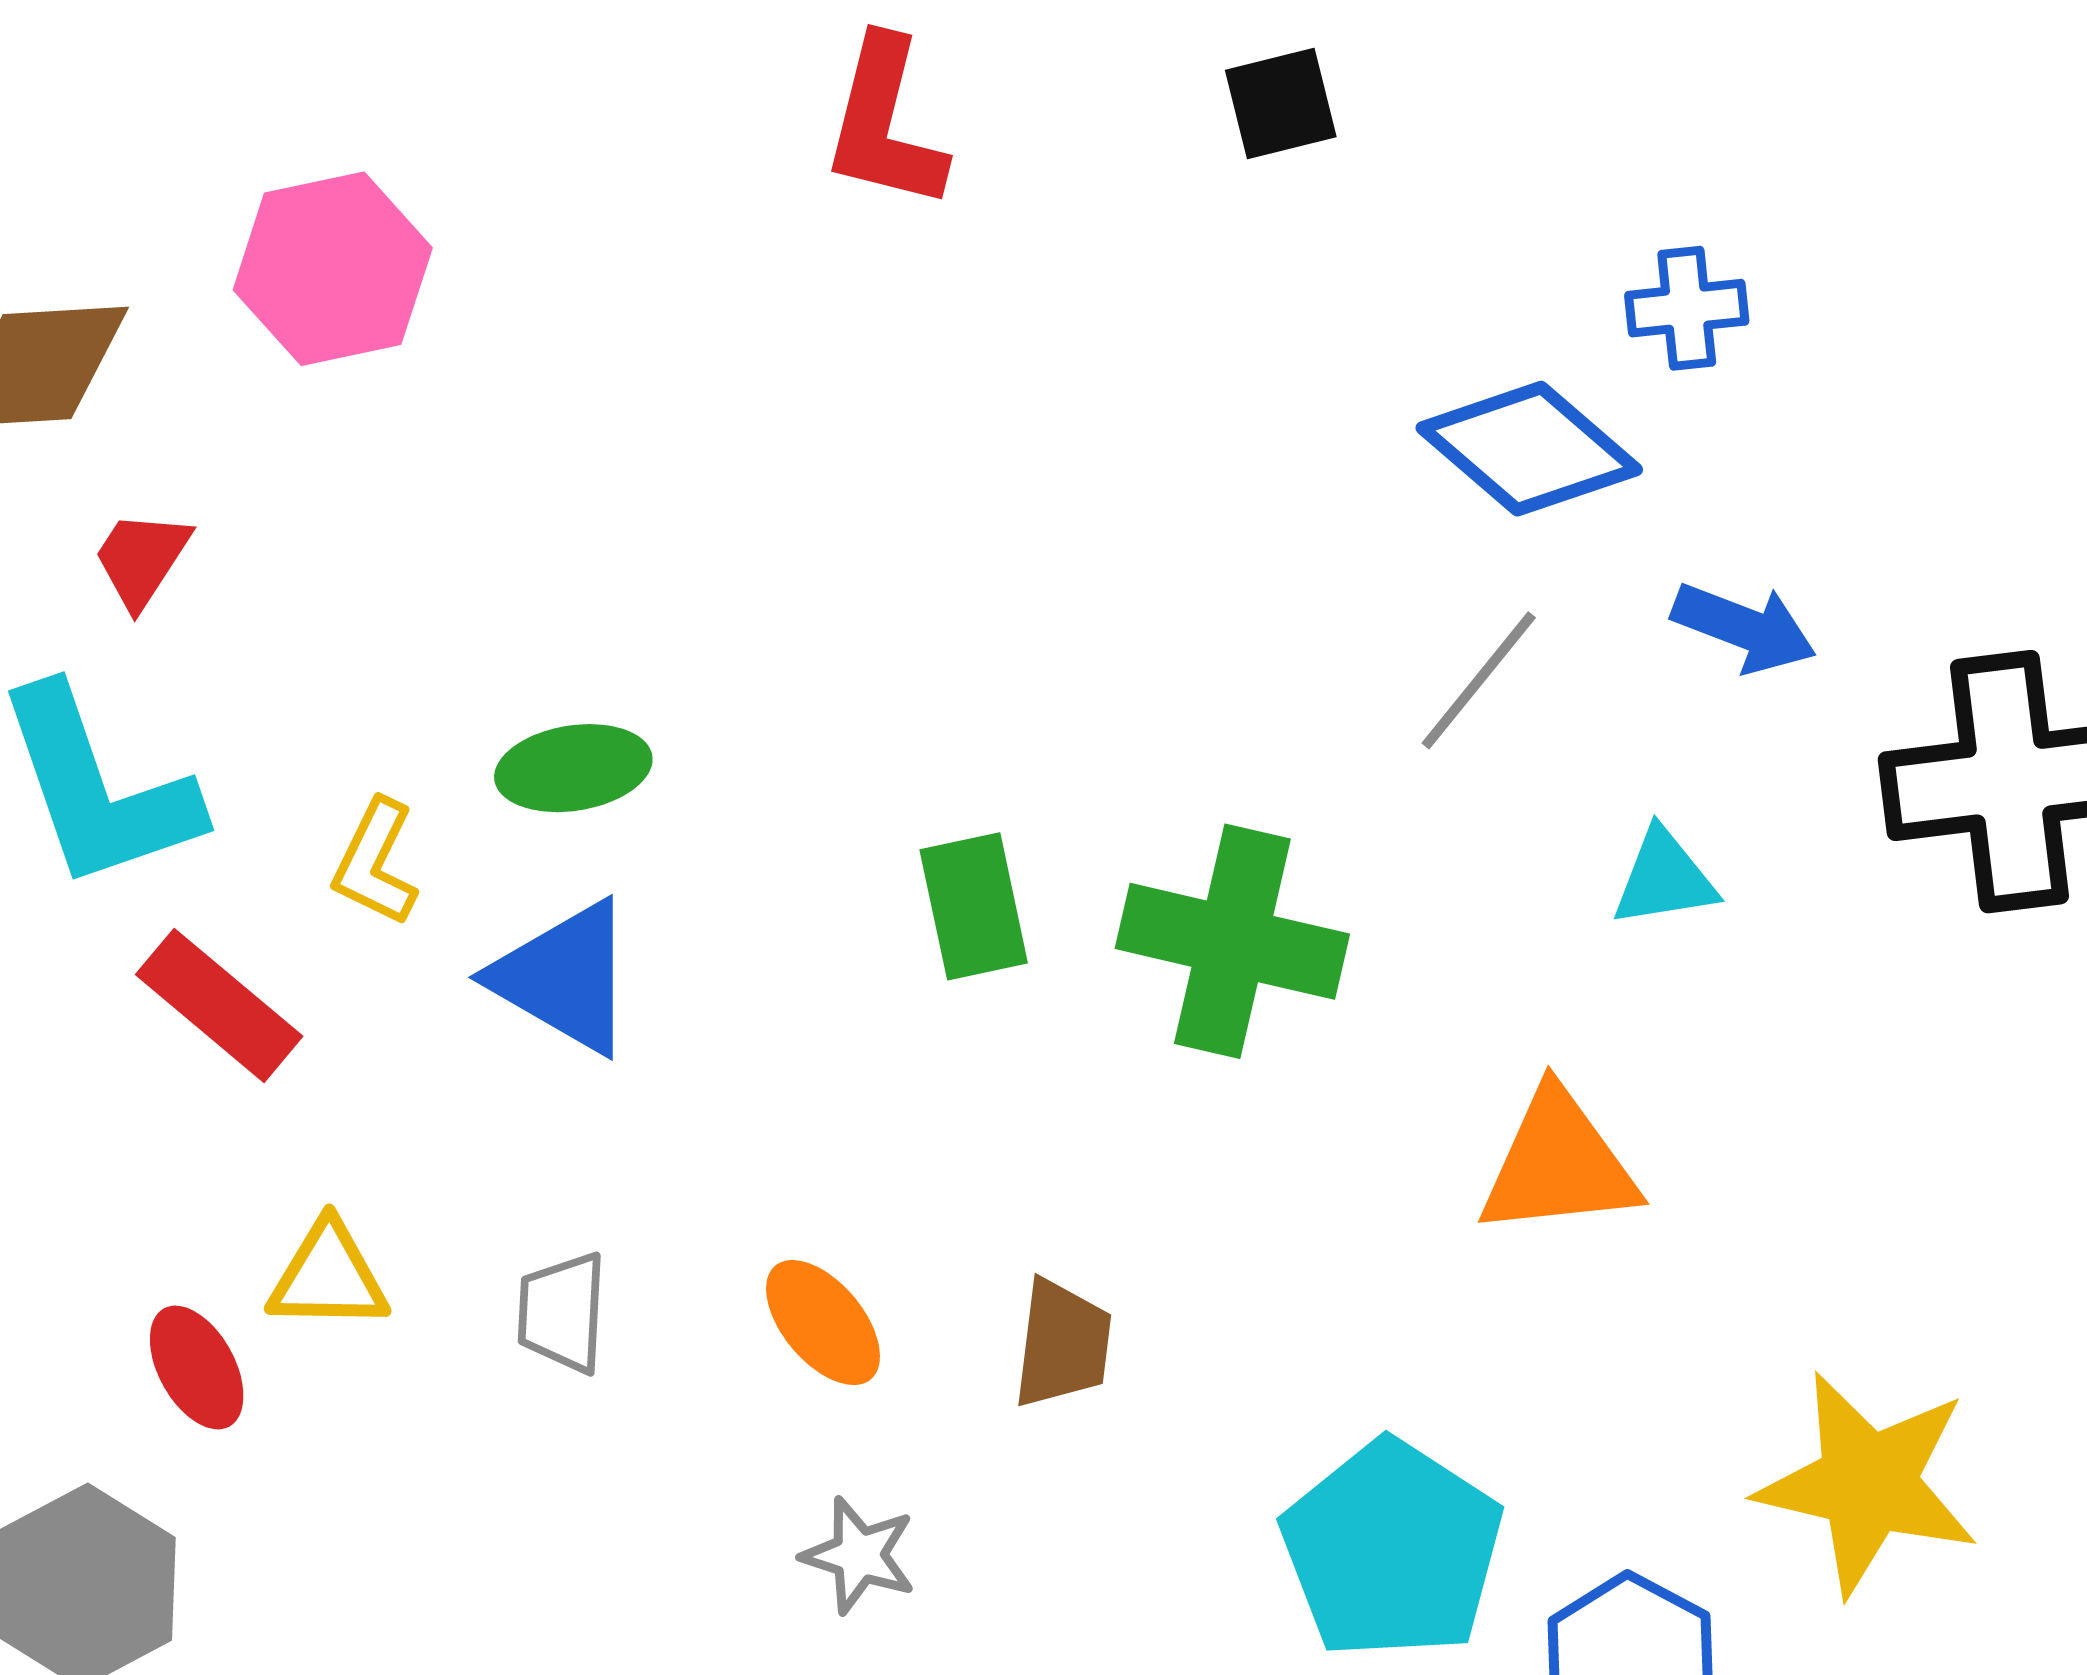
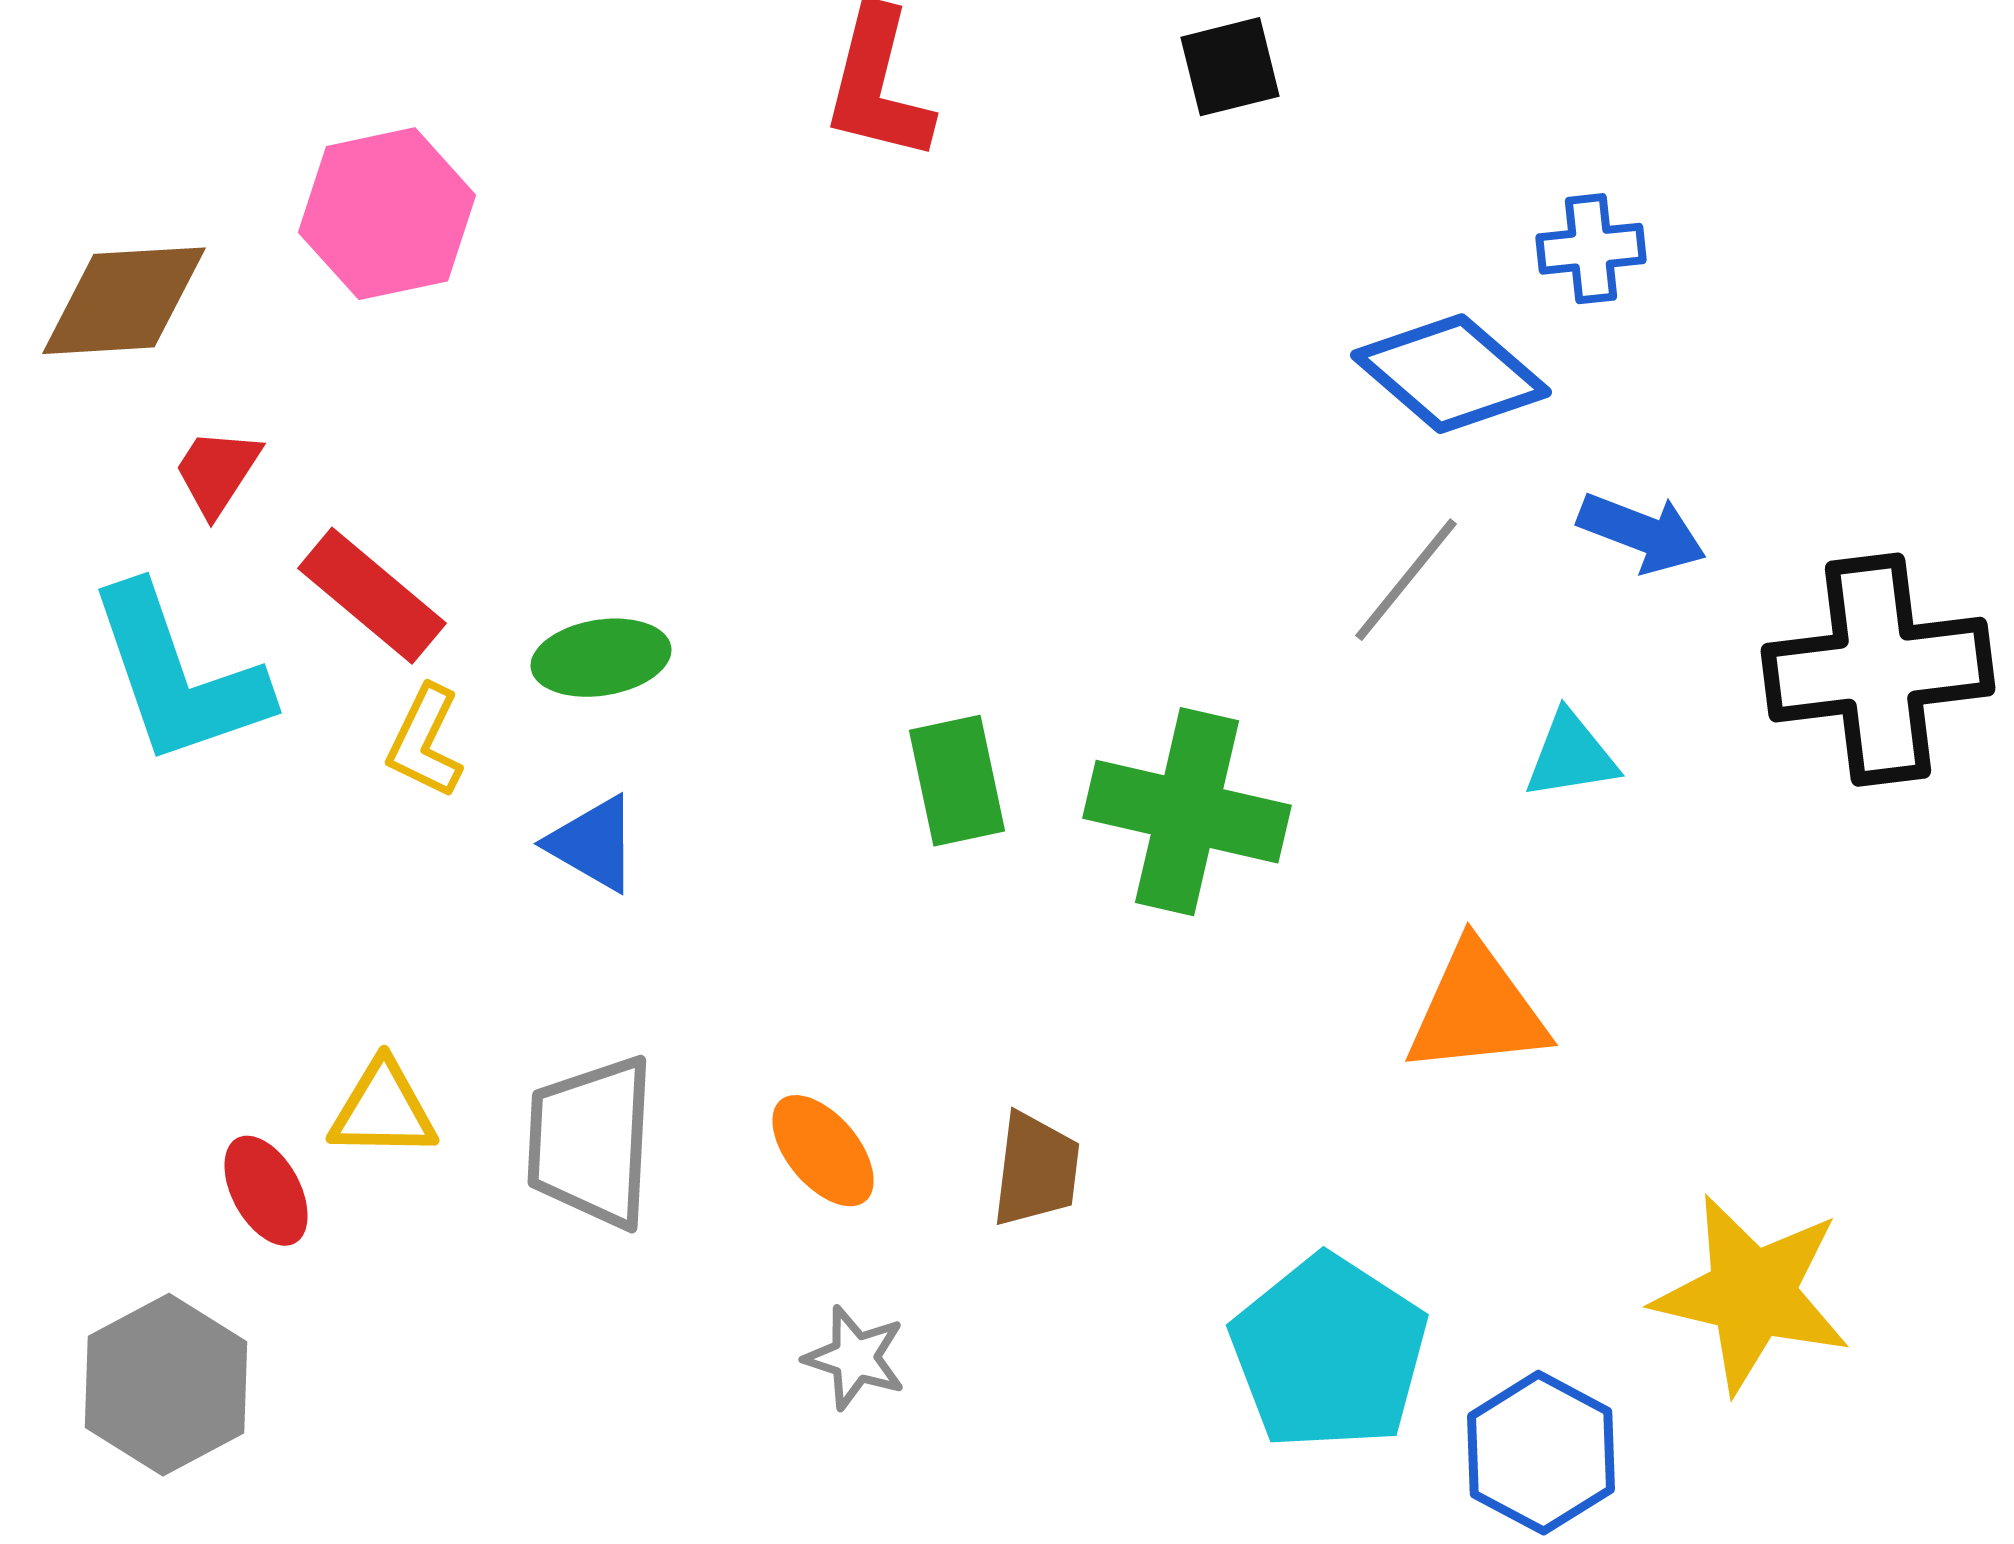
blue triangle: (564, 977) -> (593, 844), size x0.7
red rectangle: (219, 1005) -> (372, 596), moved
gray trapezoid: (562, 1312) -> (591, 1142), size x1.6

